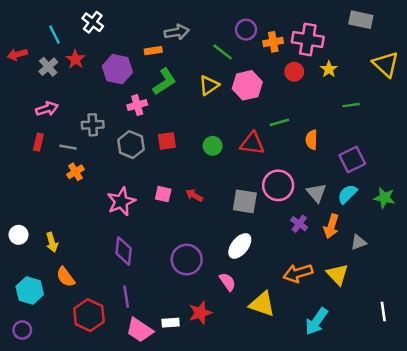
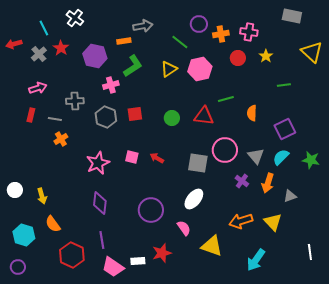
pink cross: (308, 40) -> (249, 32), size x0.7

